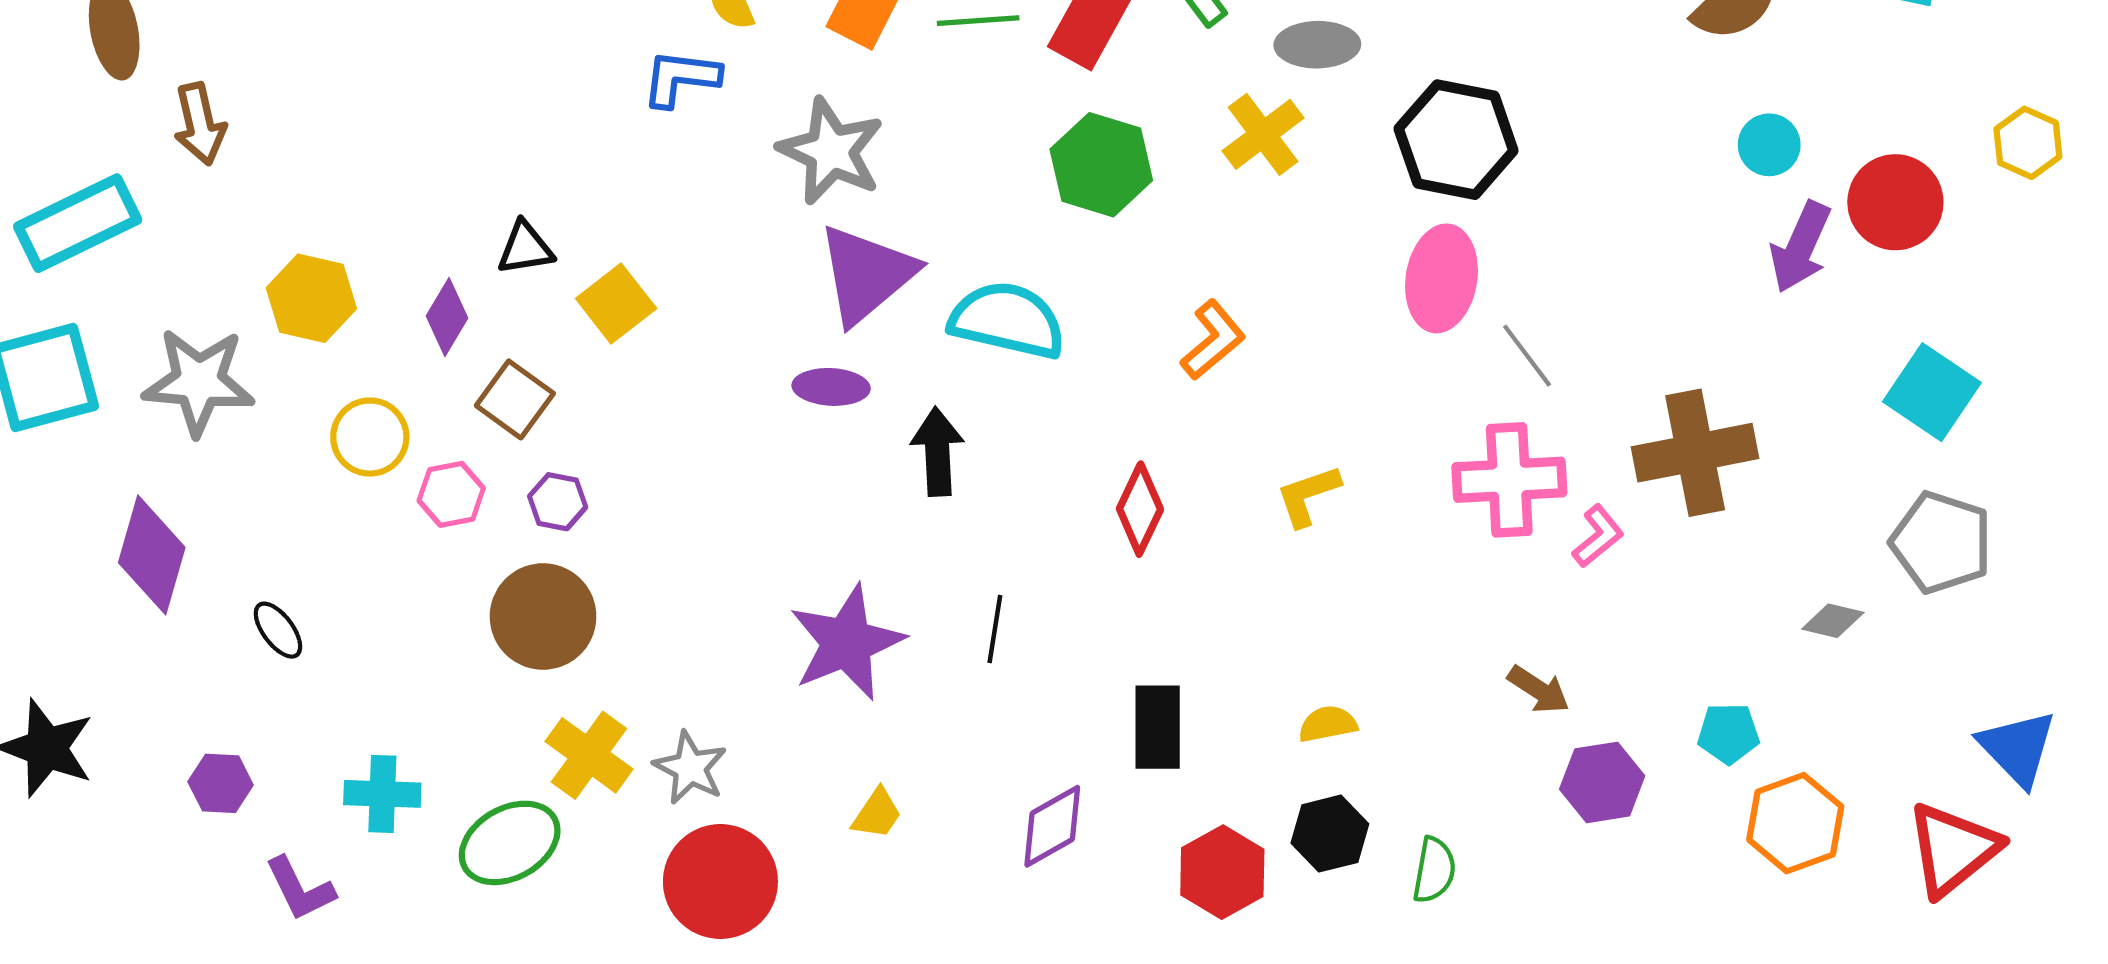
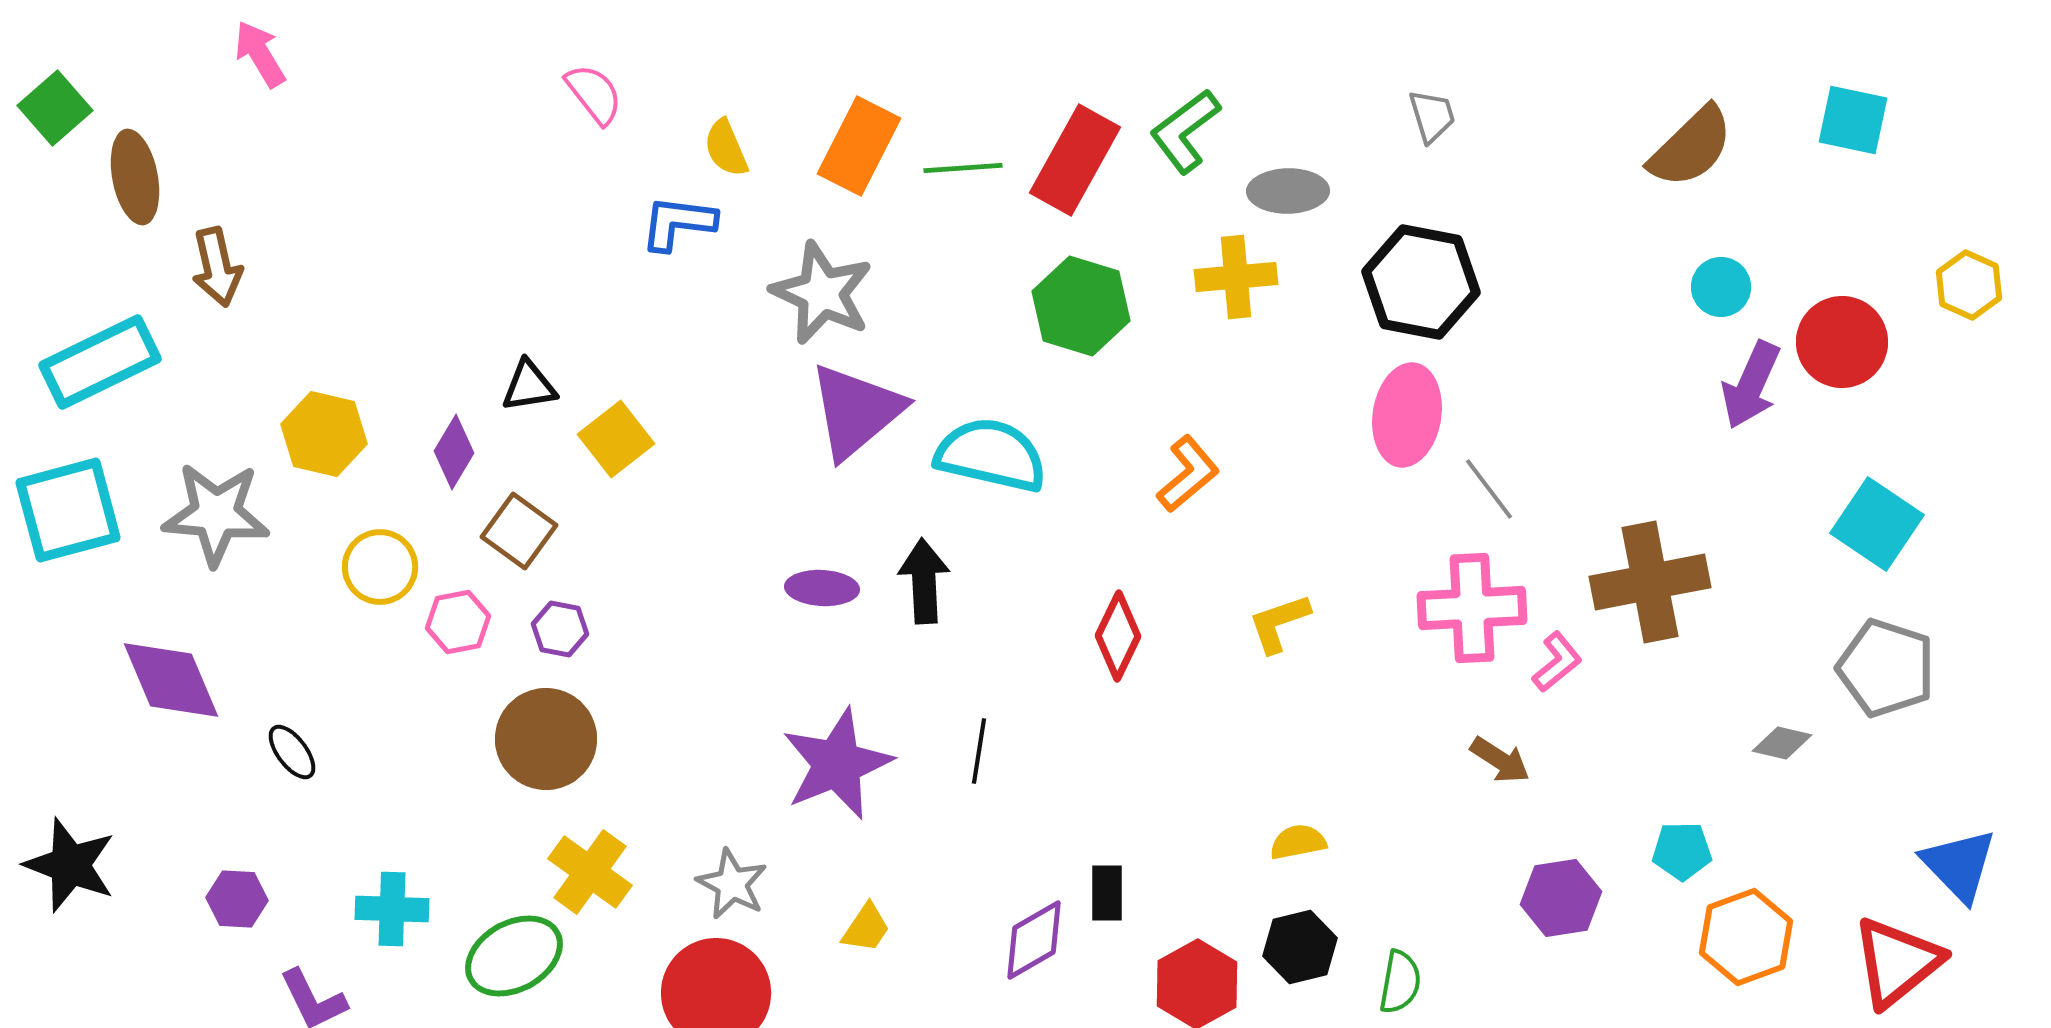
yellow cross: (1263, 134) -> (1236, 277), turned 32
purple ellipse: (831, 387) -> (822, 588), moved
purple diamond: (152, 555) -> (171, 680), turned -39
brown arrow: (1539, 690) -> (1500, 760), moved
black rectangle: (1158, 727) -> (1107, 893), moved, size x0.7
gray star: (690, 768) -> (732, 884), moved

